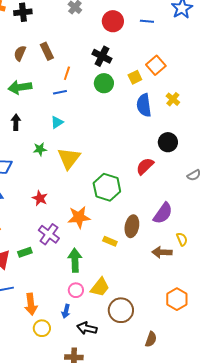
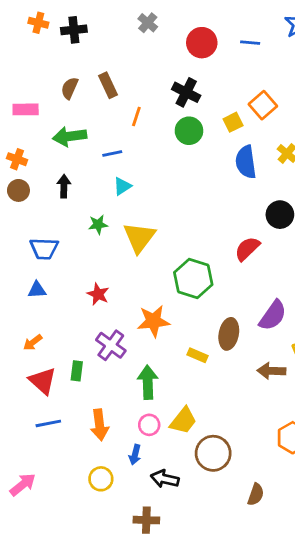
blue line: (60, 92) -> (112, 153), moved
green rectangle: (25, 252) -> (77, 371), turned -64
orange arrow: (31, 304) -> (99, 425), moved

